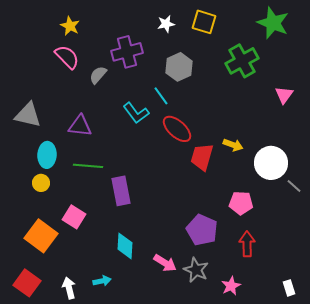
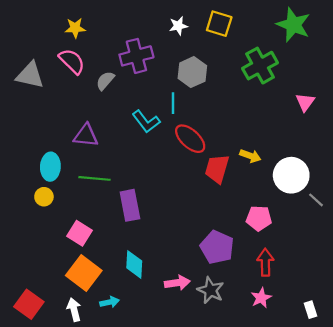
yellow star: (70, 26) -> (75, 28), turned -30
cyan line: (161, 96) -> (173, 103), turned 36
gray triangle: (28, 115) -> (30, 75), moved
orange square: (41, 236) -> (84, 273), moved
pink arrow: (165, 263) -> (177, 283), turned -40
pink star: (231, 286) -> (261, 298), moved

